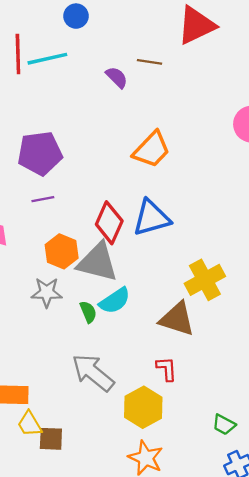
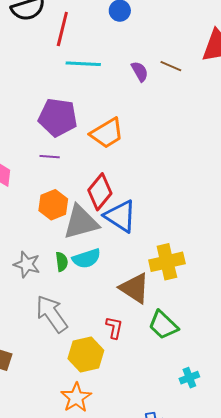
cyan line: (47, 59) -> (83, 64), moved
orange trapezoid: (152, 150) -> (107, 133), moved
blue triangle: (151, 218) -> (120, 216), moved, turned 33
gray triangle: (98, 262) -> (81, 222), turned -45
gray star: (47, 292) -> (27, 264), moved
green trapezoid: (224, 425) -> (163, 325), moved, size x1.5

